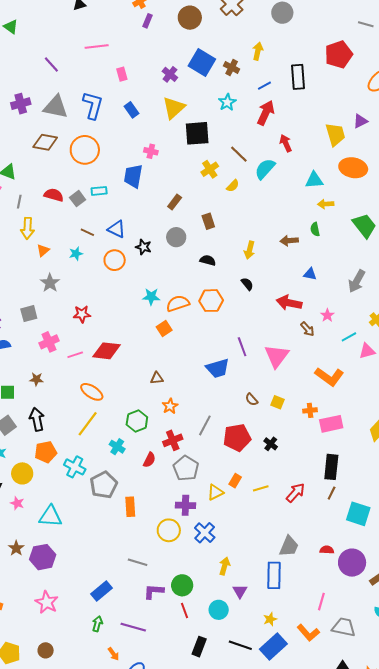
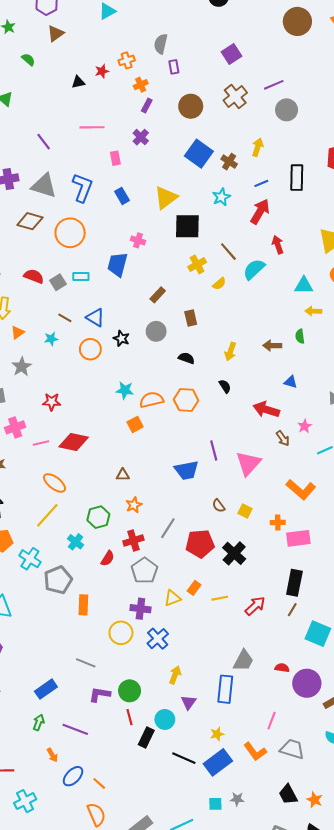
purple cross: (170, 74) -> (141, 137), moved
black cross: (271, 444) -> (234, 553), size x1.6
black rectangle: (199, 647) -> (146, 737), moved

